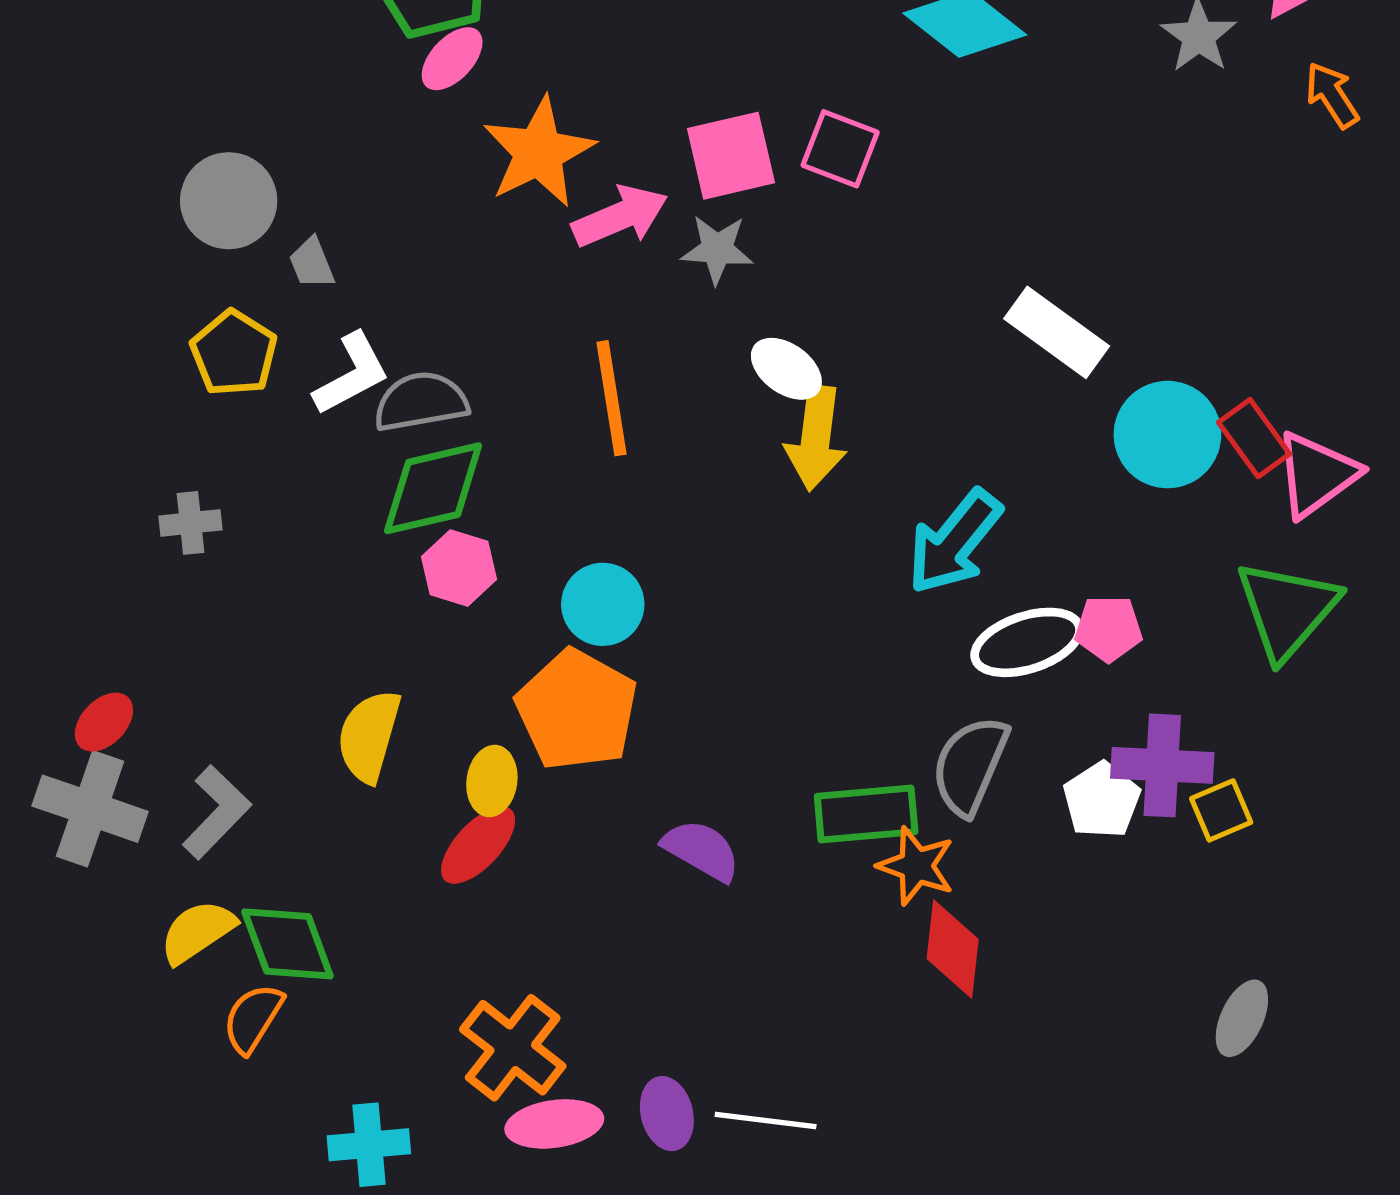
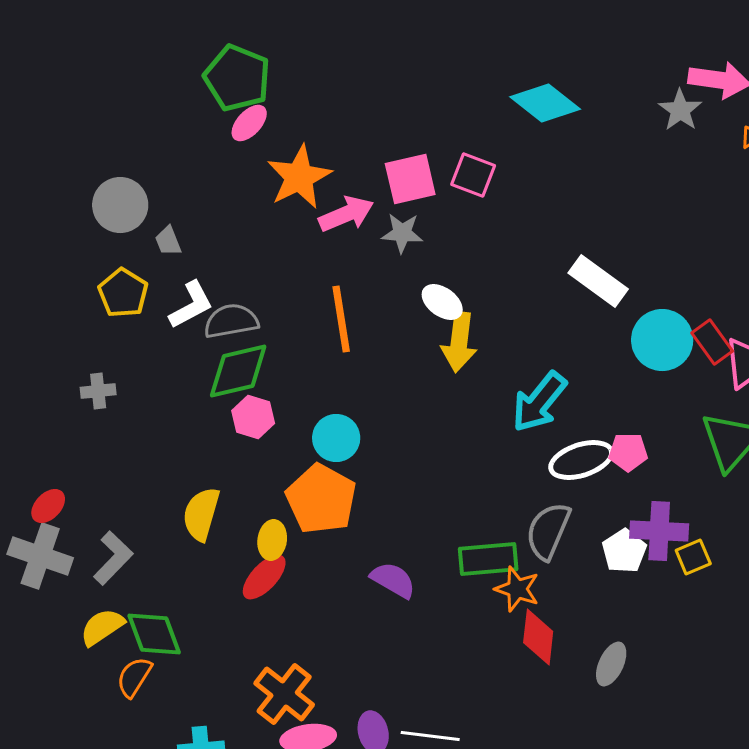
gray ellipse: (1242, 1018) -> (611, 664), moved

